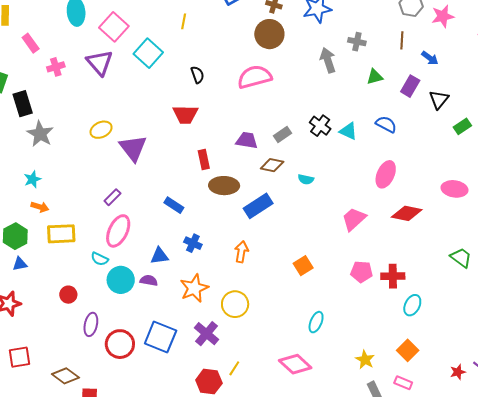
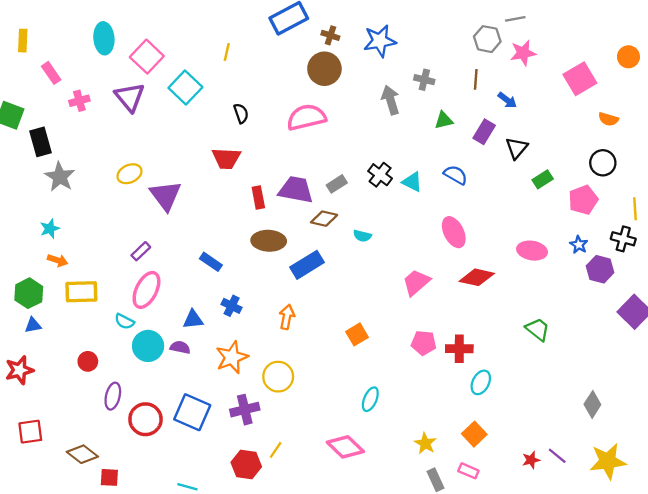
purple trapezoid: (247, 140) -> (296, 190), size x1.4
red rectangle: (204, 160) -> (258, 198), moved
pink ellipse: (386, 174) -> (454, 232), turned -52
purple cross: (207, 334) -> (245, 410), turned 35

